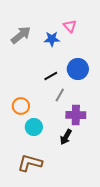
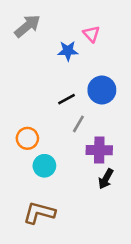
gray arrow: (21, 35) -> (27, 26), moved
black arrow: (66, 137) -> (106, 179), moved

